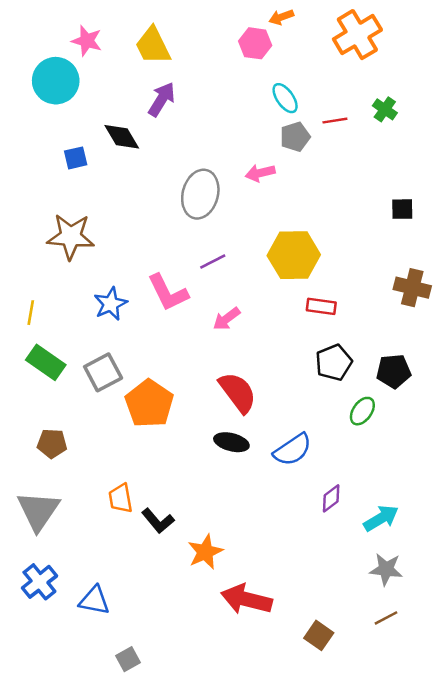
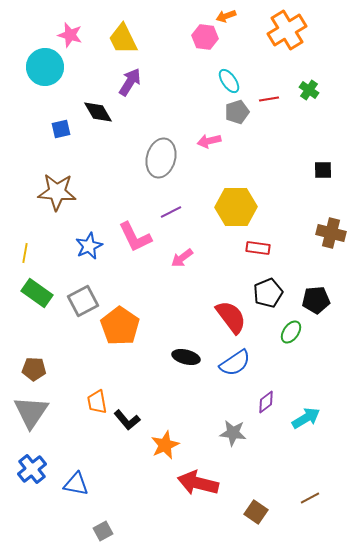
red semicircle: (238, 392) -> (231, 317), moved
brown pentagon: (52, 443) -> (34, 369), moved
gray star: (386, 569) -> (233, 433), moved

